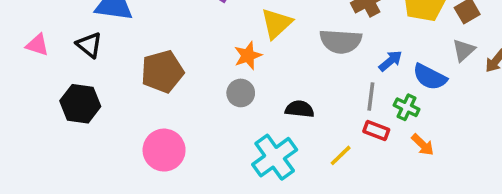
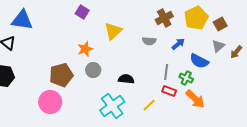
gray semicircle: (341, 41) -> (149, 41), size x0.6
orange star: (248, 56) -> (85, 49), moved
blue arrow: (391, 61) -> (178, 44), moved
brown pentagon: (162, 72) -> (61, 75), moved
orange arrow: (423, 145) -> (195, 99), size x1.5

